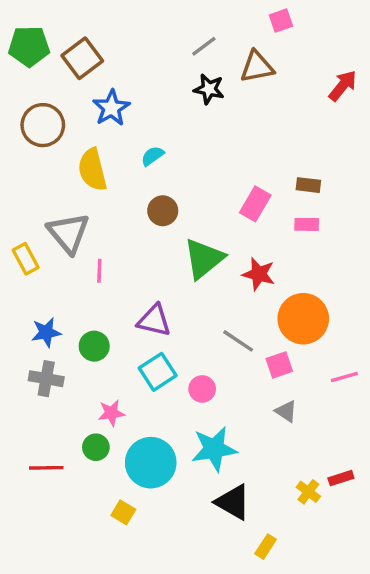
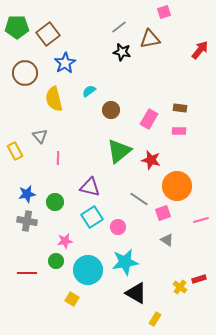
brown circle: (163, 211) -> (111, 110), moved
gray triangle: (68, 233) -> (40, 136), size x0.6

